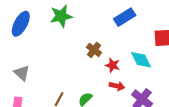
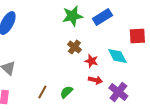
green star: (61, 16) -> (72, 16), moved

